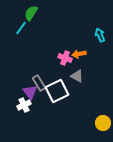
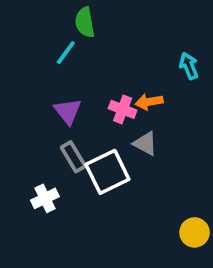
green semicircle: (31, 13) -> (85, 22), moved, turned -42
cyan line: (21, 28) -> (66, 53), moved
purple triangle: (30, 92) -> (68, 111), moved

